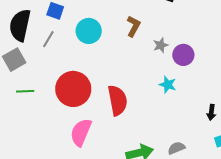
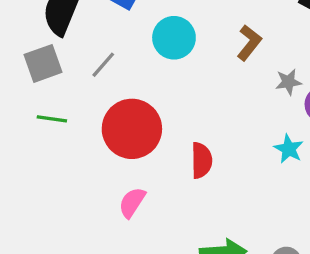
gray line: (48, 39) -> (103, 65), moved
red semicircle: (117, 100) -> (202, 160), size x0.7
pink semicircle: (81, 132) -> (132, 202), size x0.7

